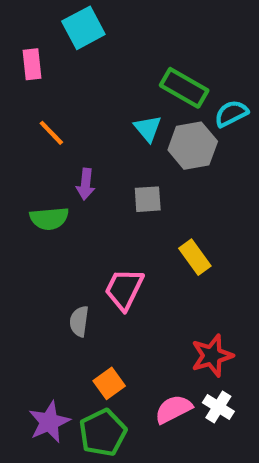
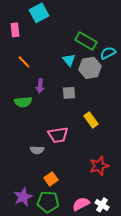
pink trapezoid: (124, 289) -> (58, 135), turned -125
gray semicircle: (79, 321) -> (37, 150), turned -96
white cross: (218, 407) -> (102, 205), moved
pink semicircle: (173, 409) -> (81, 204), moved
green pentagon: (103, 433) -> (48, 202), turned 30

